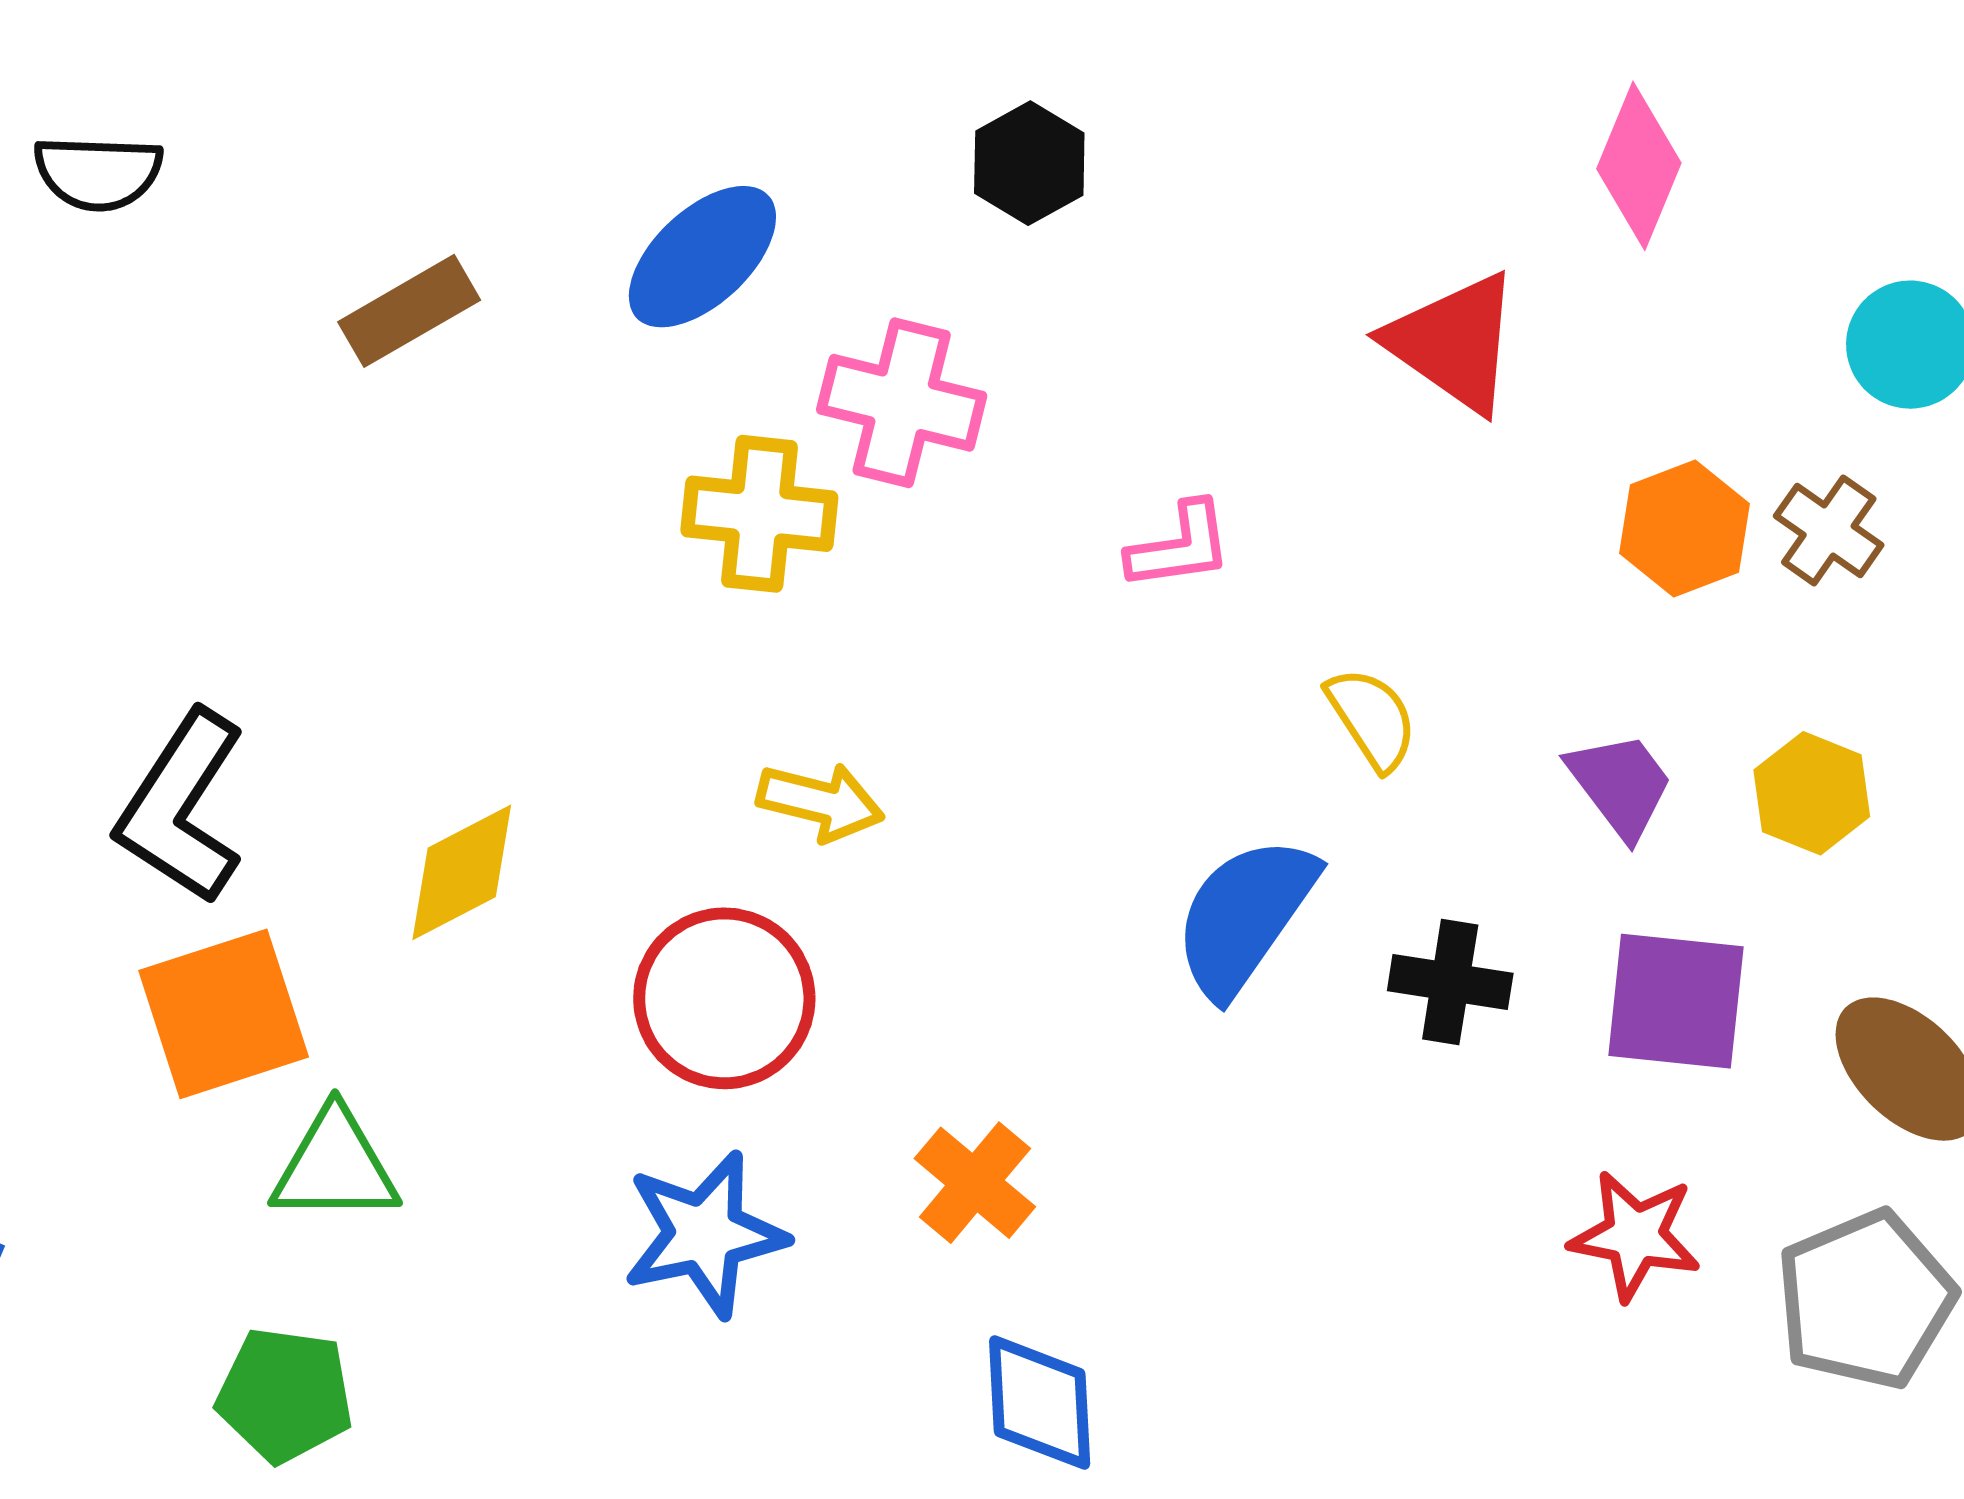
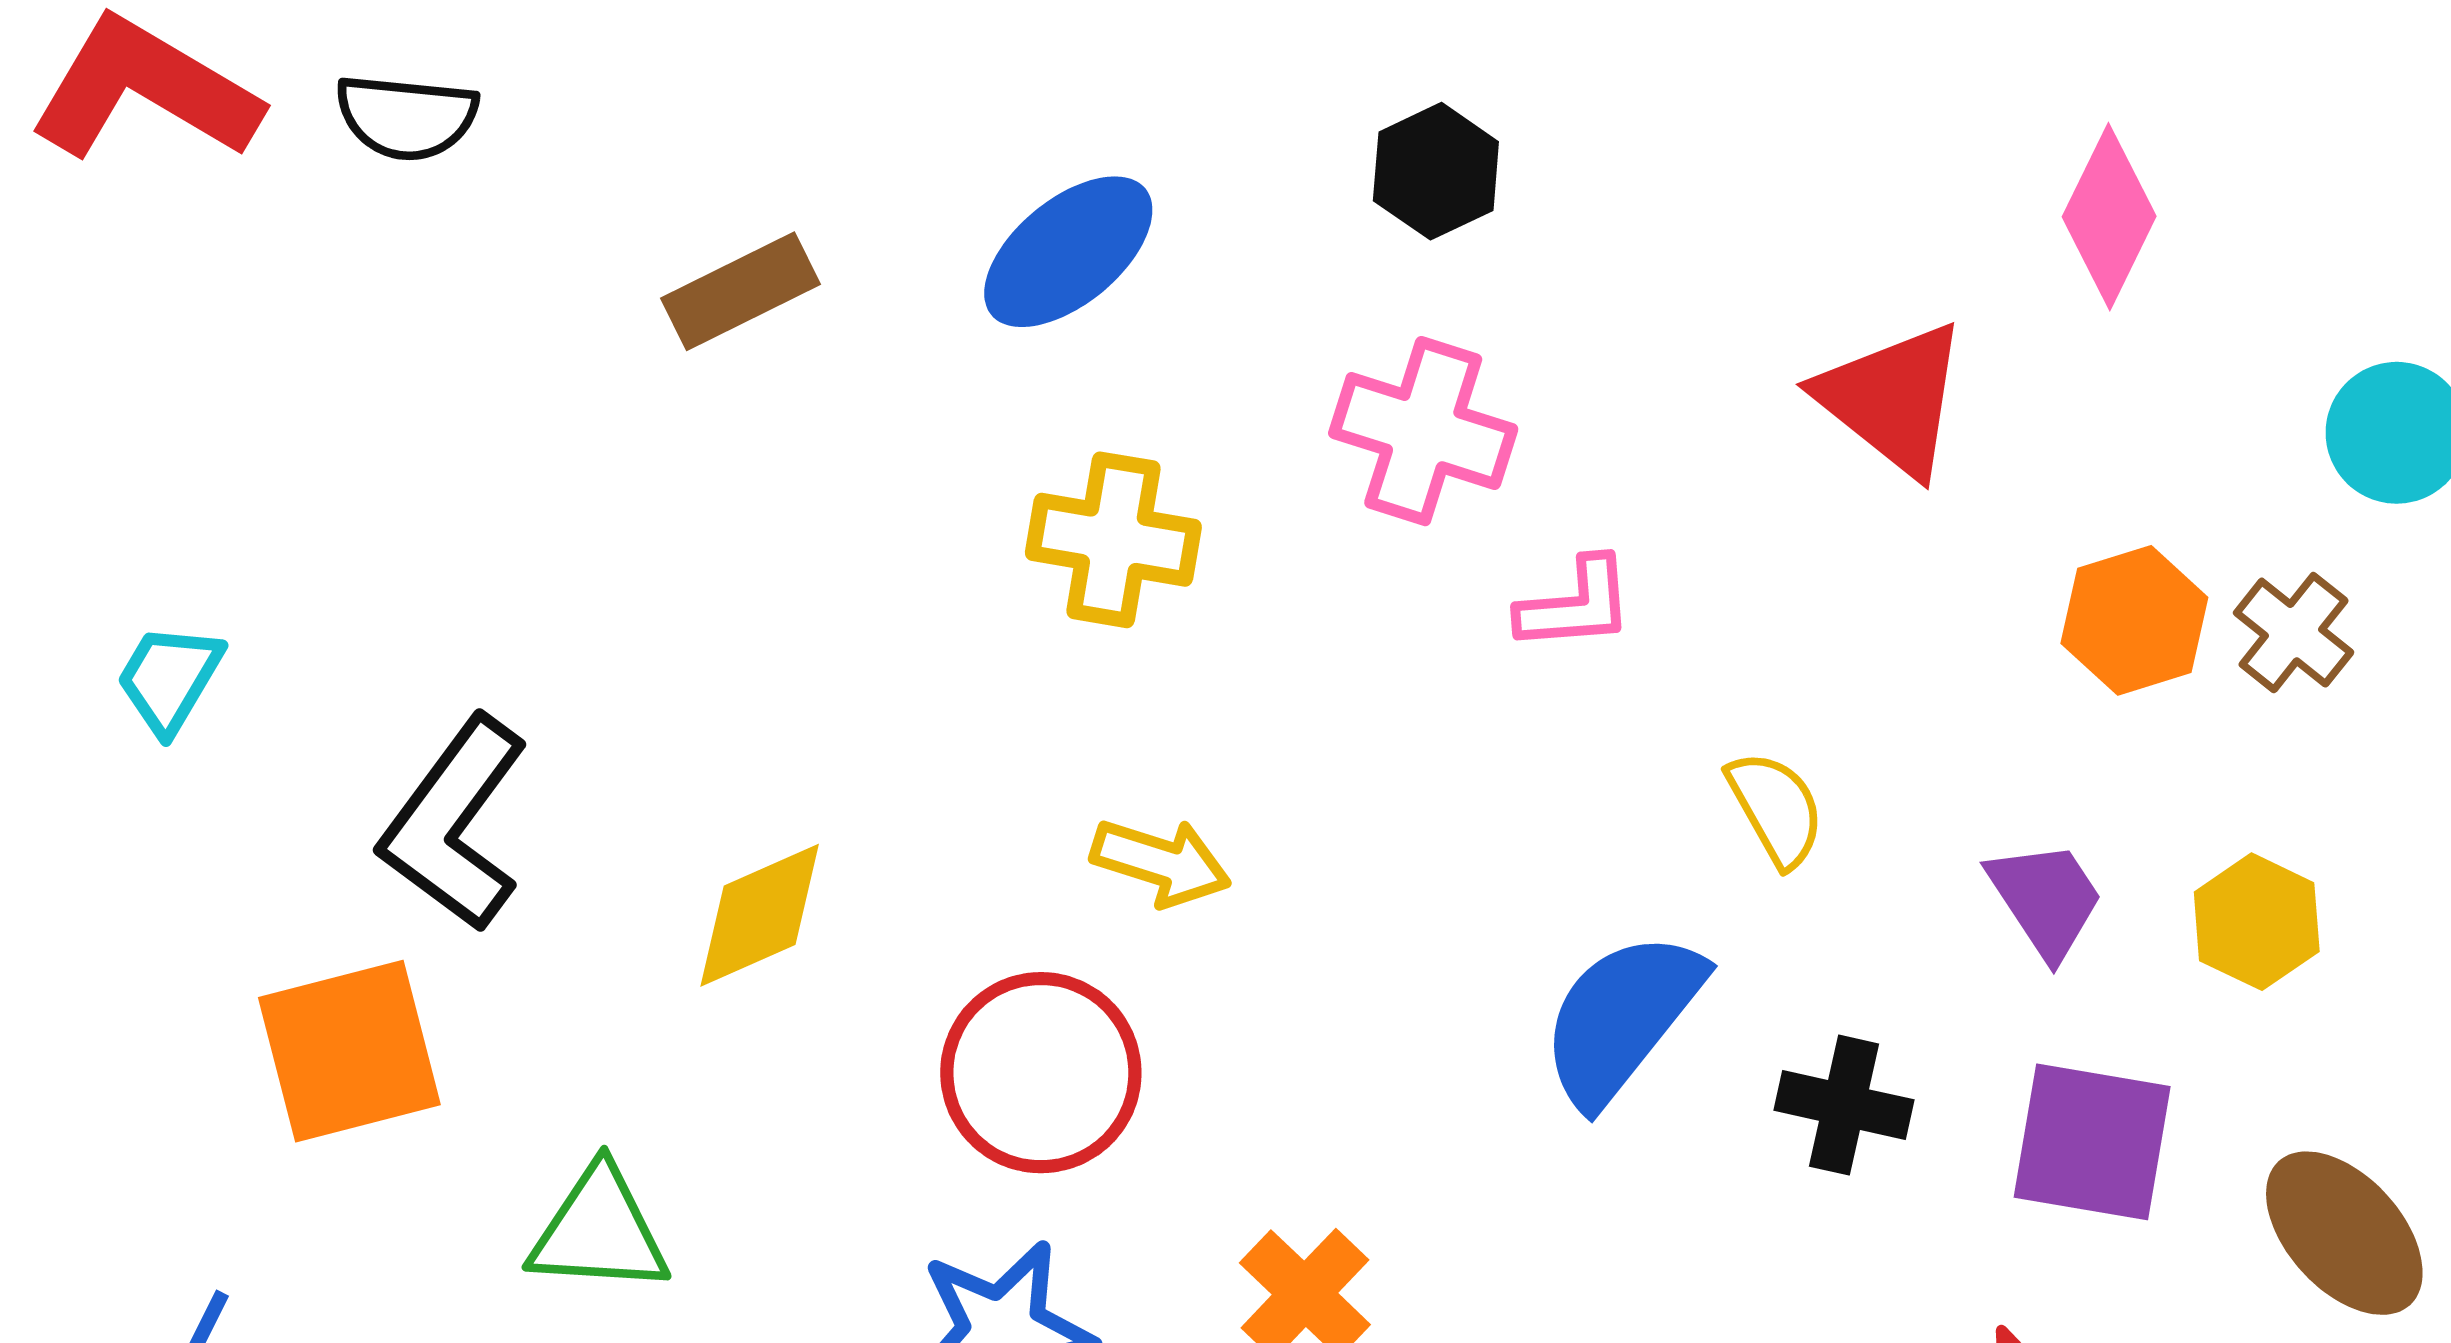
pink cross: (902, 403) -> (1423, 431), moved
orange square: (224, 1014) -> (349, 1051), moved

